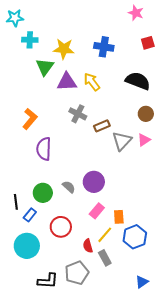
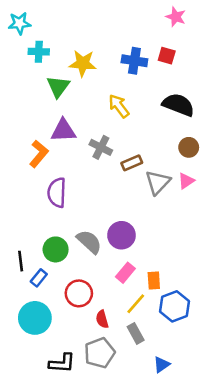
red square: (148, 43) -> (167, 56), moved, turned 32
purple triangle: (67, 82) -> (63, 131), moved
gray semicircle: (69, 187) -> (89, 242), size x1.5
red semicircle: (88, 246) -> (102, 319), moved
blue triangle: (142, 282) -> (162, 364), moved

